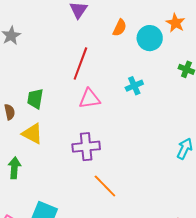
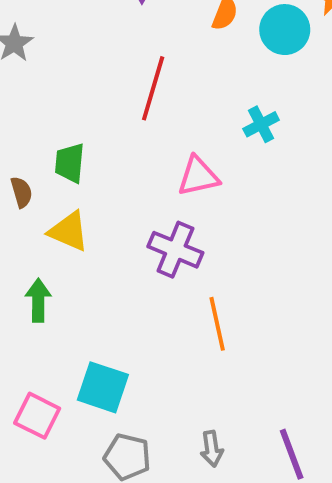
pink triangle: (90, 99) -> (198, 176), moved
purple cross: (86, 147) -> (175, 250), turned 32
orange line: (105, 186) -> (217, 324), turned 36

